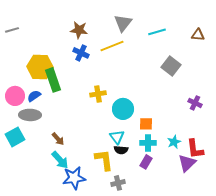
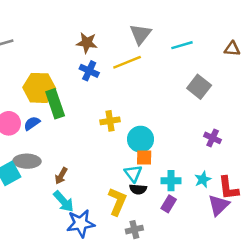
purple cross: (195, 103) -> (213, 138), moved
gray ellipse: (30, 115) -> (27, 161), moved
orange square: (146, 124) -> (144, 158), moved
brown arrow: (58, 139) -> (61, 176), turned 72
yellow L-shape: (104, 160) -> (117, 201), turned 30

